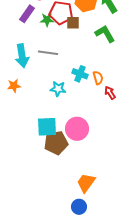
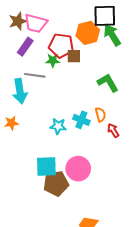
green star: (47, 20) -> (53, 60), moved
green L-shape: (105, 34) -> (108, 83), moved
gray line: (48, 53) -> (35, 75), moved
cyan cross: (80, 74) -> (81, 120), moved

